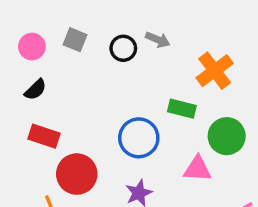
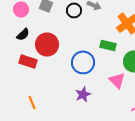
pink triangle: (197, 169) -> (117, 80), turned 42
red circle: (77, 174) -> (47, 44), moved

